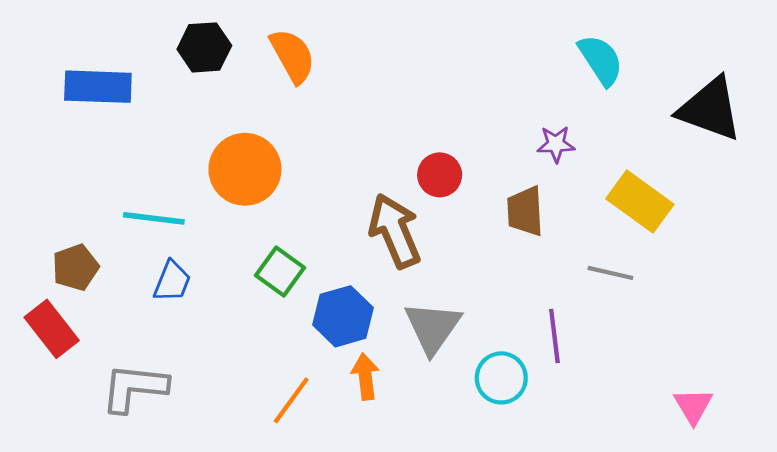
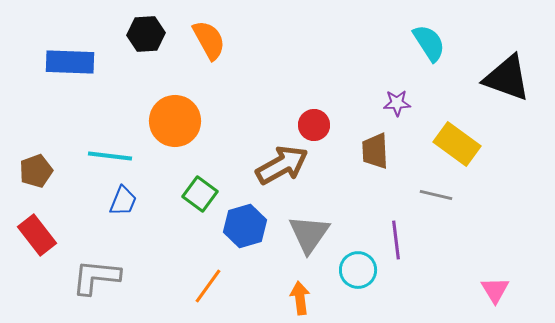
brown arrow: (395, 231) -> (282, 165), turned 84
brown pentagon: (75, 267) -> (36, 171), moved
orange arrow: (365, 377) -> (300, 298), moved

